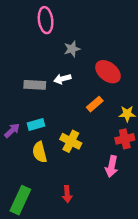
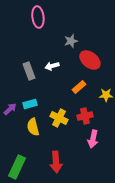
gray star: (72, 49) -> (71, 41), moved
gray rectangle: (35, 85) -> (29, 71), turned 66
red cross: (125, 139) -> (85, 116), moved
red arrow: (67, 194) -> (56, 162), size x1.5

